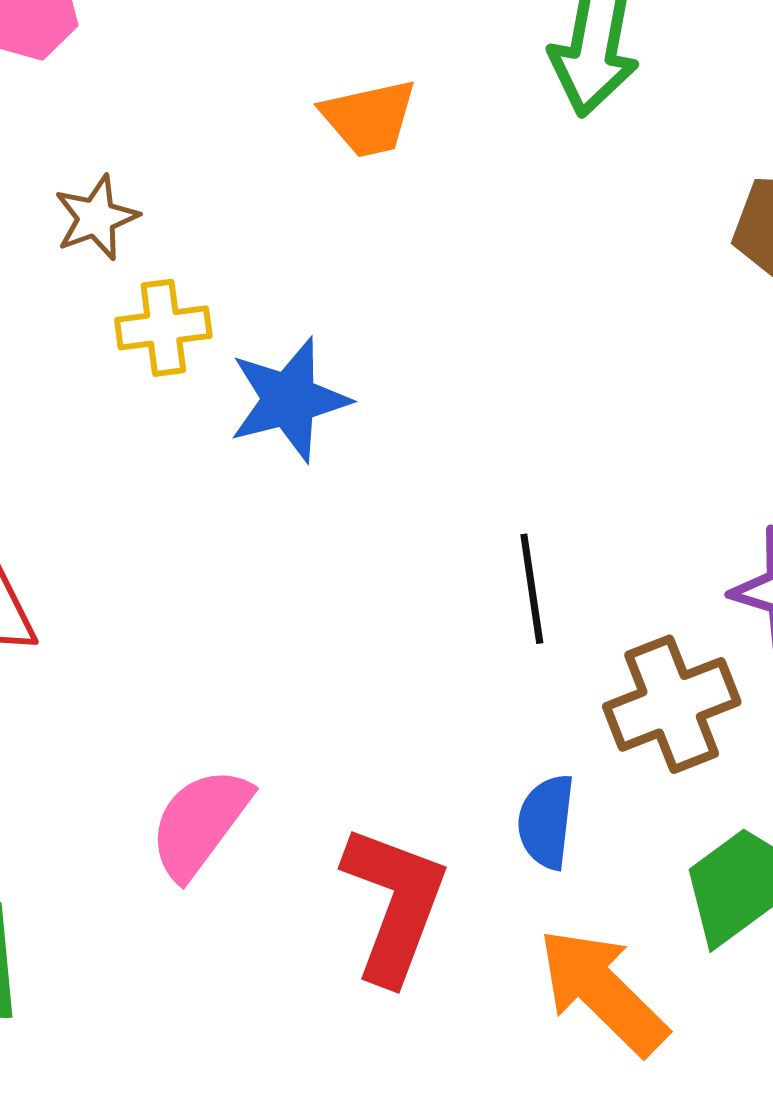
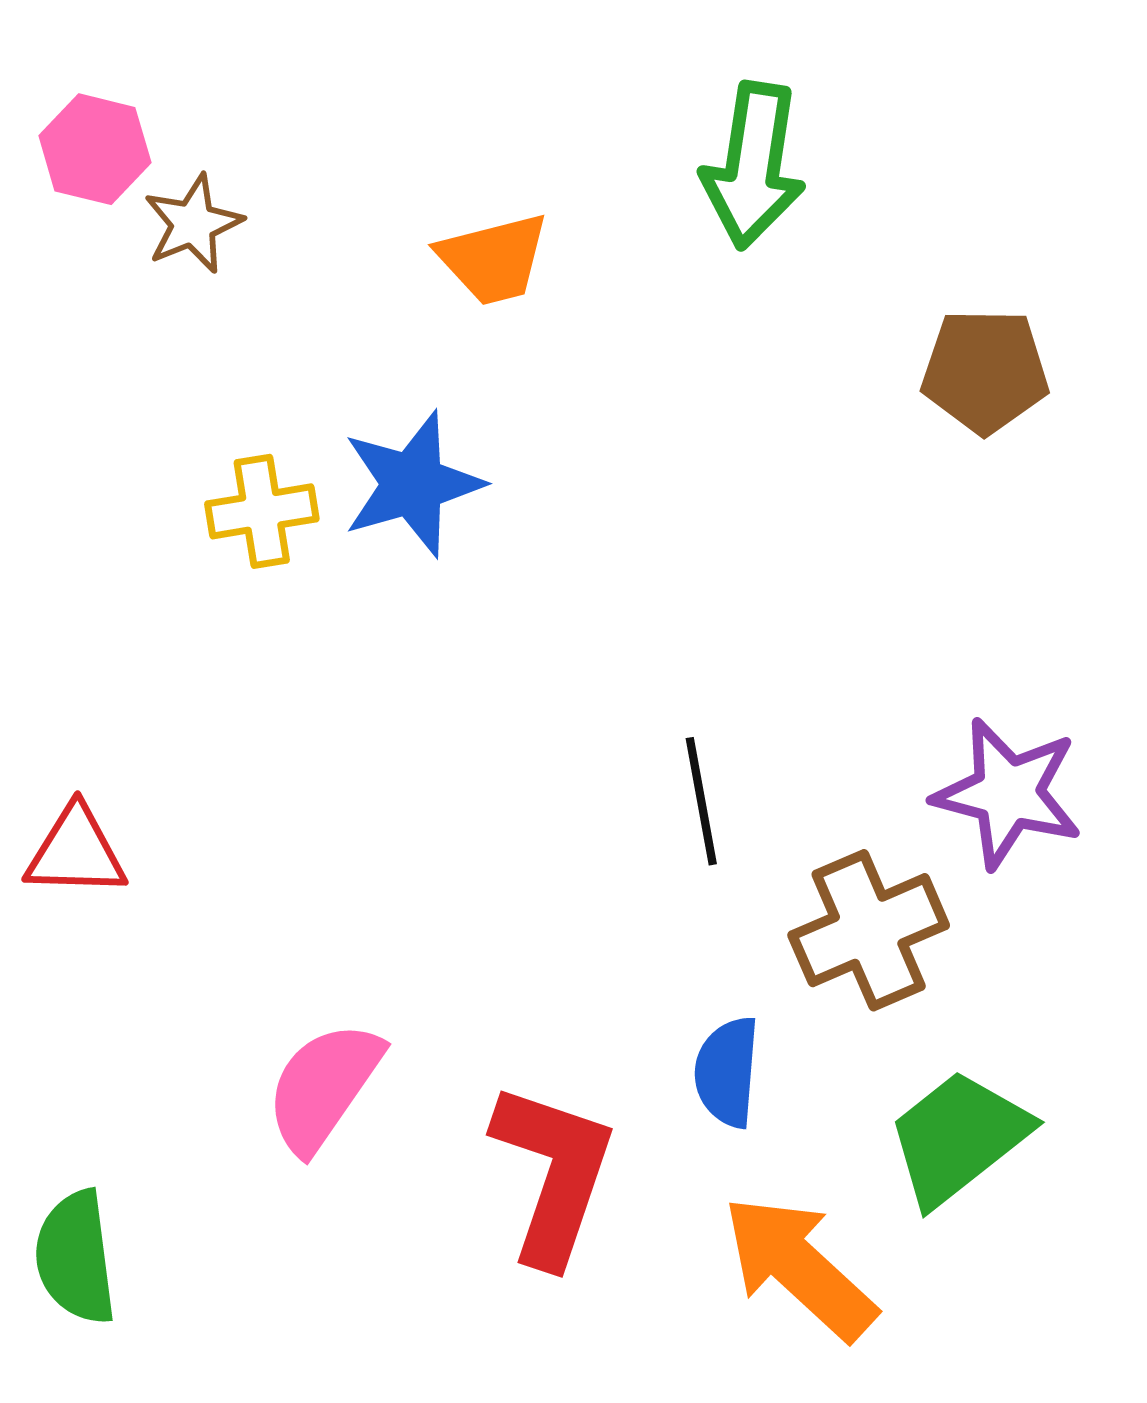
brown star: (96, 218) -> (193, 224), moved
blue star: (289, 400) -> (413, 484), moved

